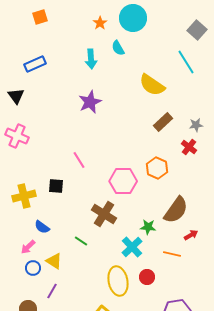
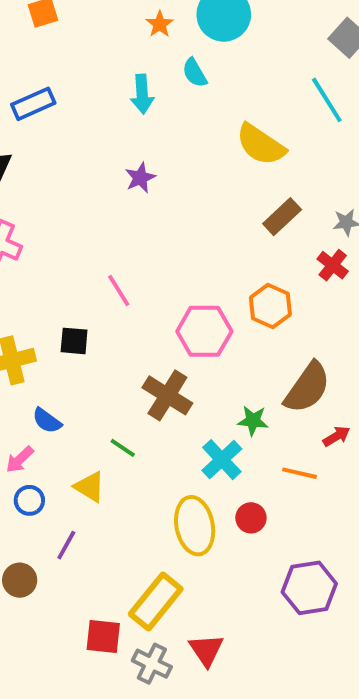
purple star: (90, 102) -> (140, 178), size x0.7
yellow triangle: (54, 261) -> (90, 487), moved

